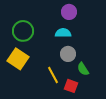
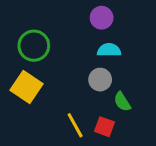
cyan semicircle: (63, 33) -> (109, 50), moved
yellow line: (53, 75) -> (75, 125), moved

